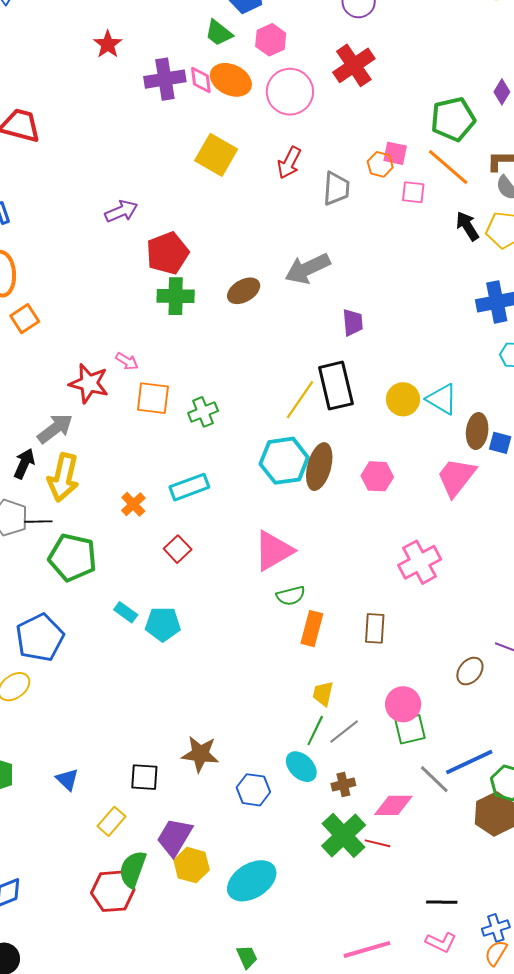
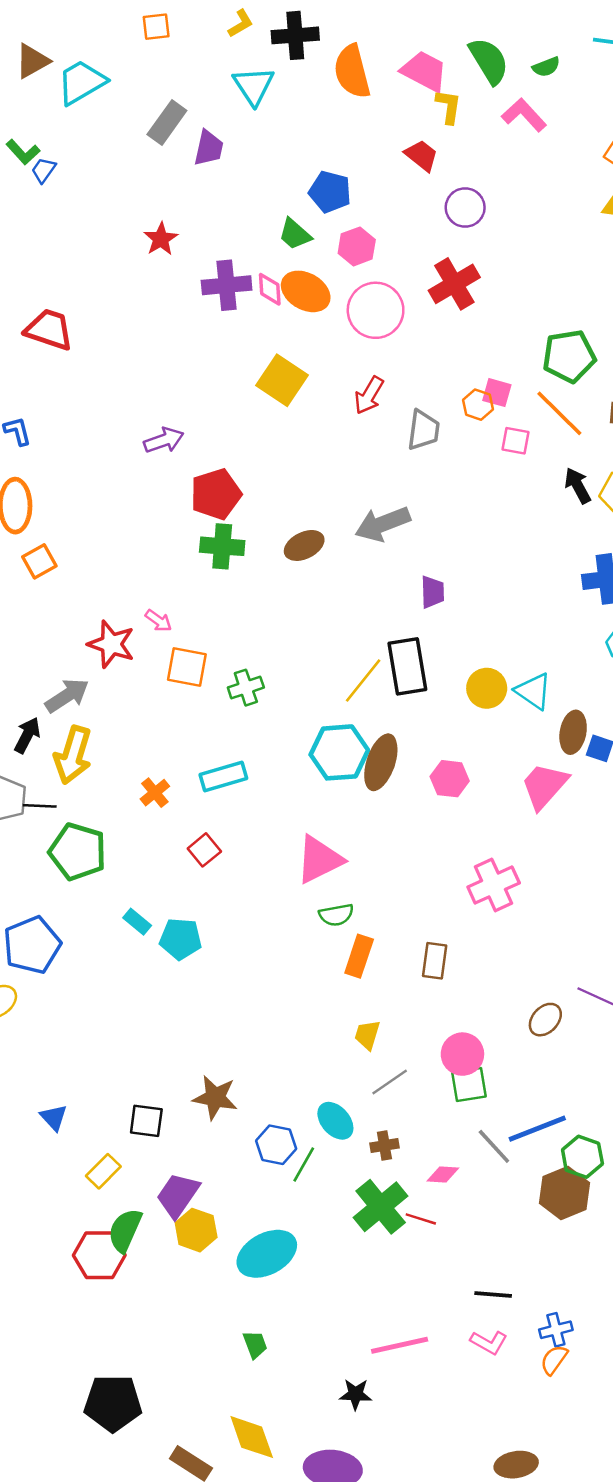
green line: (315, 731) -> (304, 1165), moved
pink diamond: (393, 805) -> (443, 1175), size x0.7

